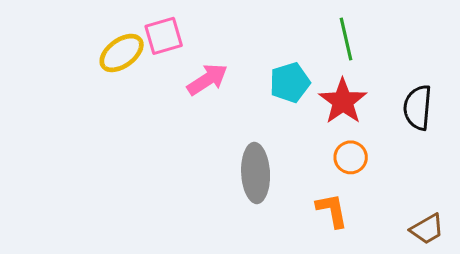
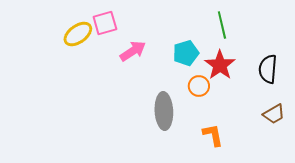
orange circle: (351, 157) -> (199, 86), moved
brown trapezoid: (427, 229) -> (274, 114), moved

